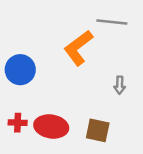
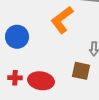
brown square: (98, 130) -> (81, 71), moved

